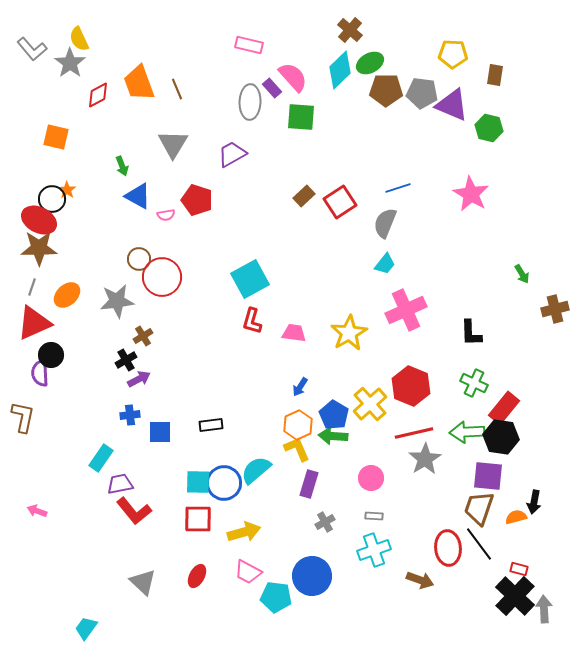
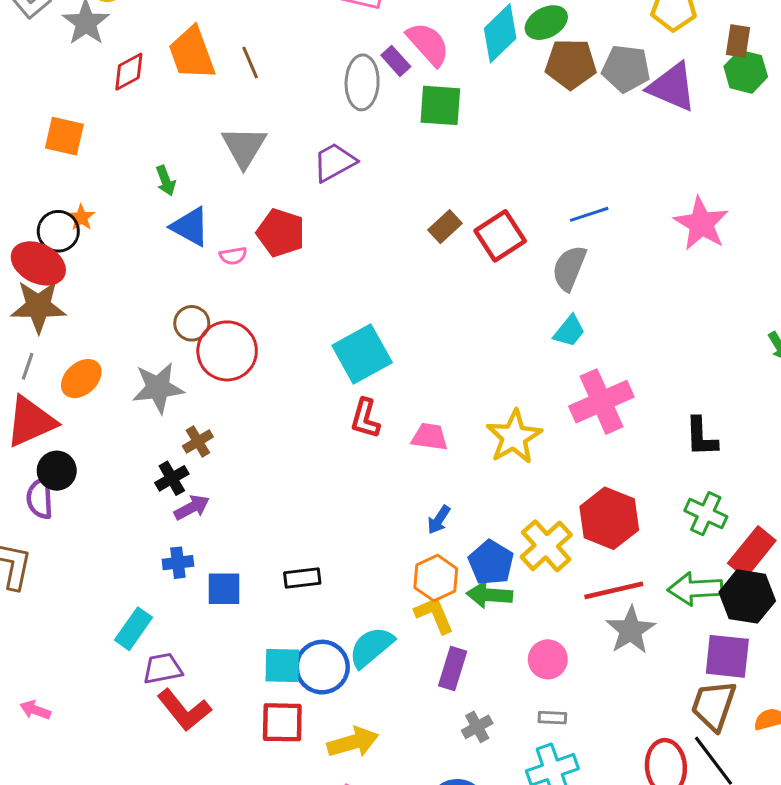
green hexagon: (489, 128) -> (746, 72), moved

